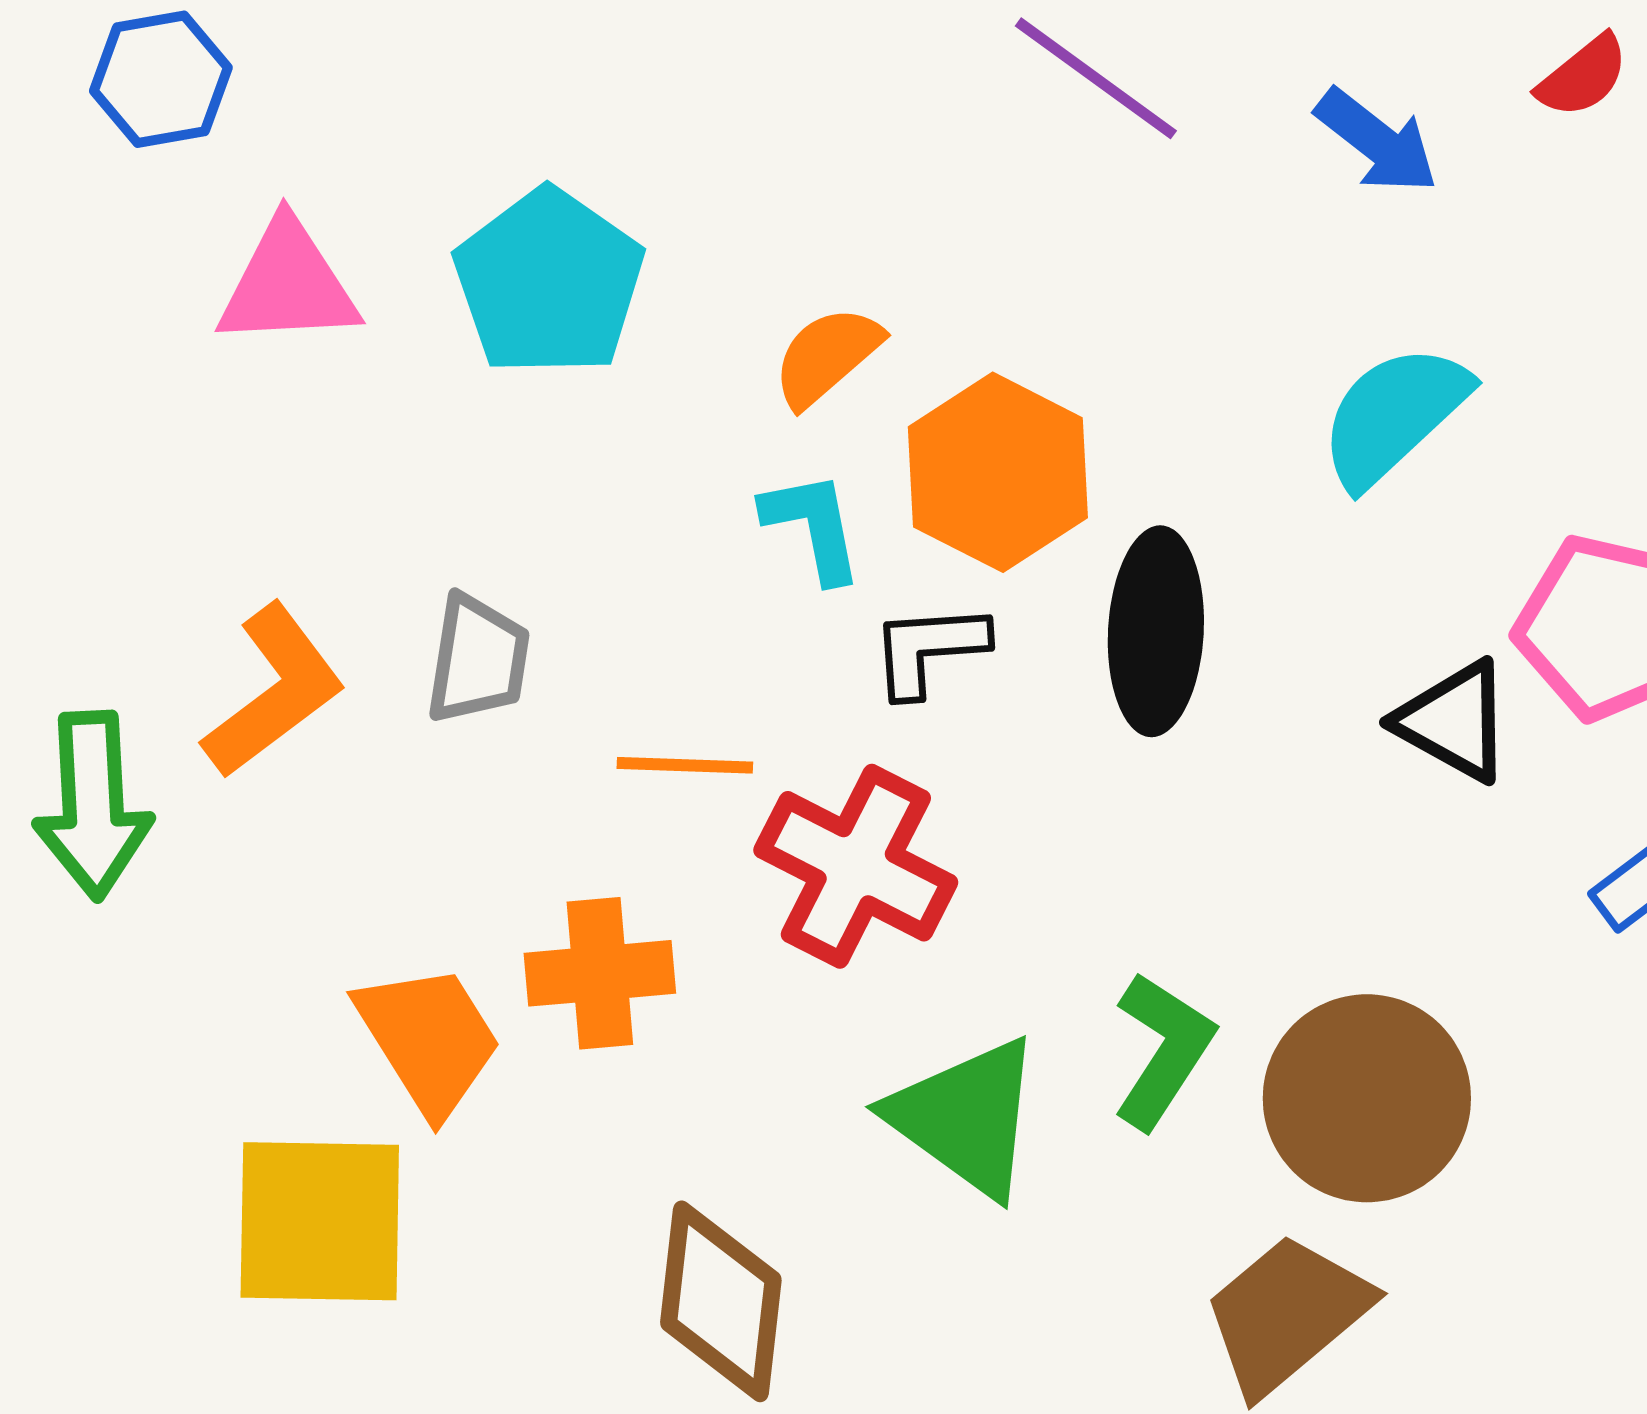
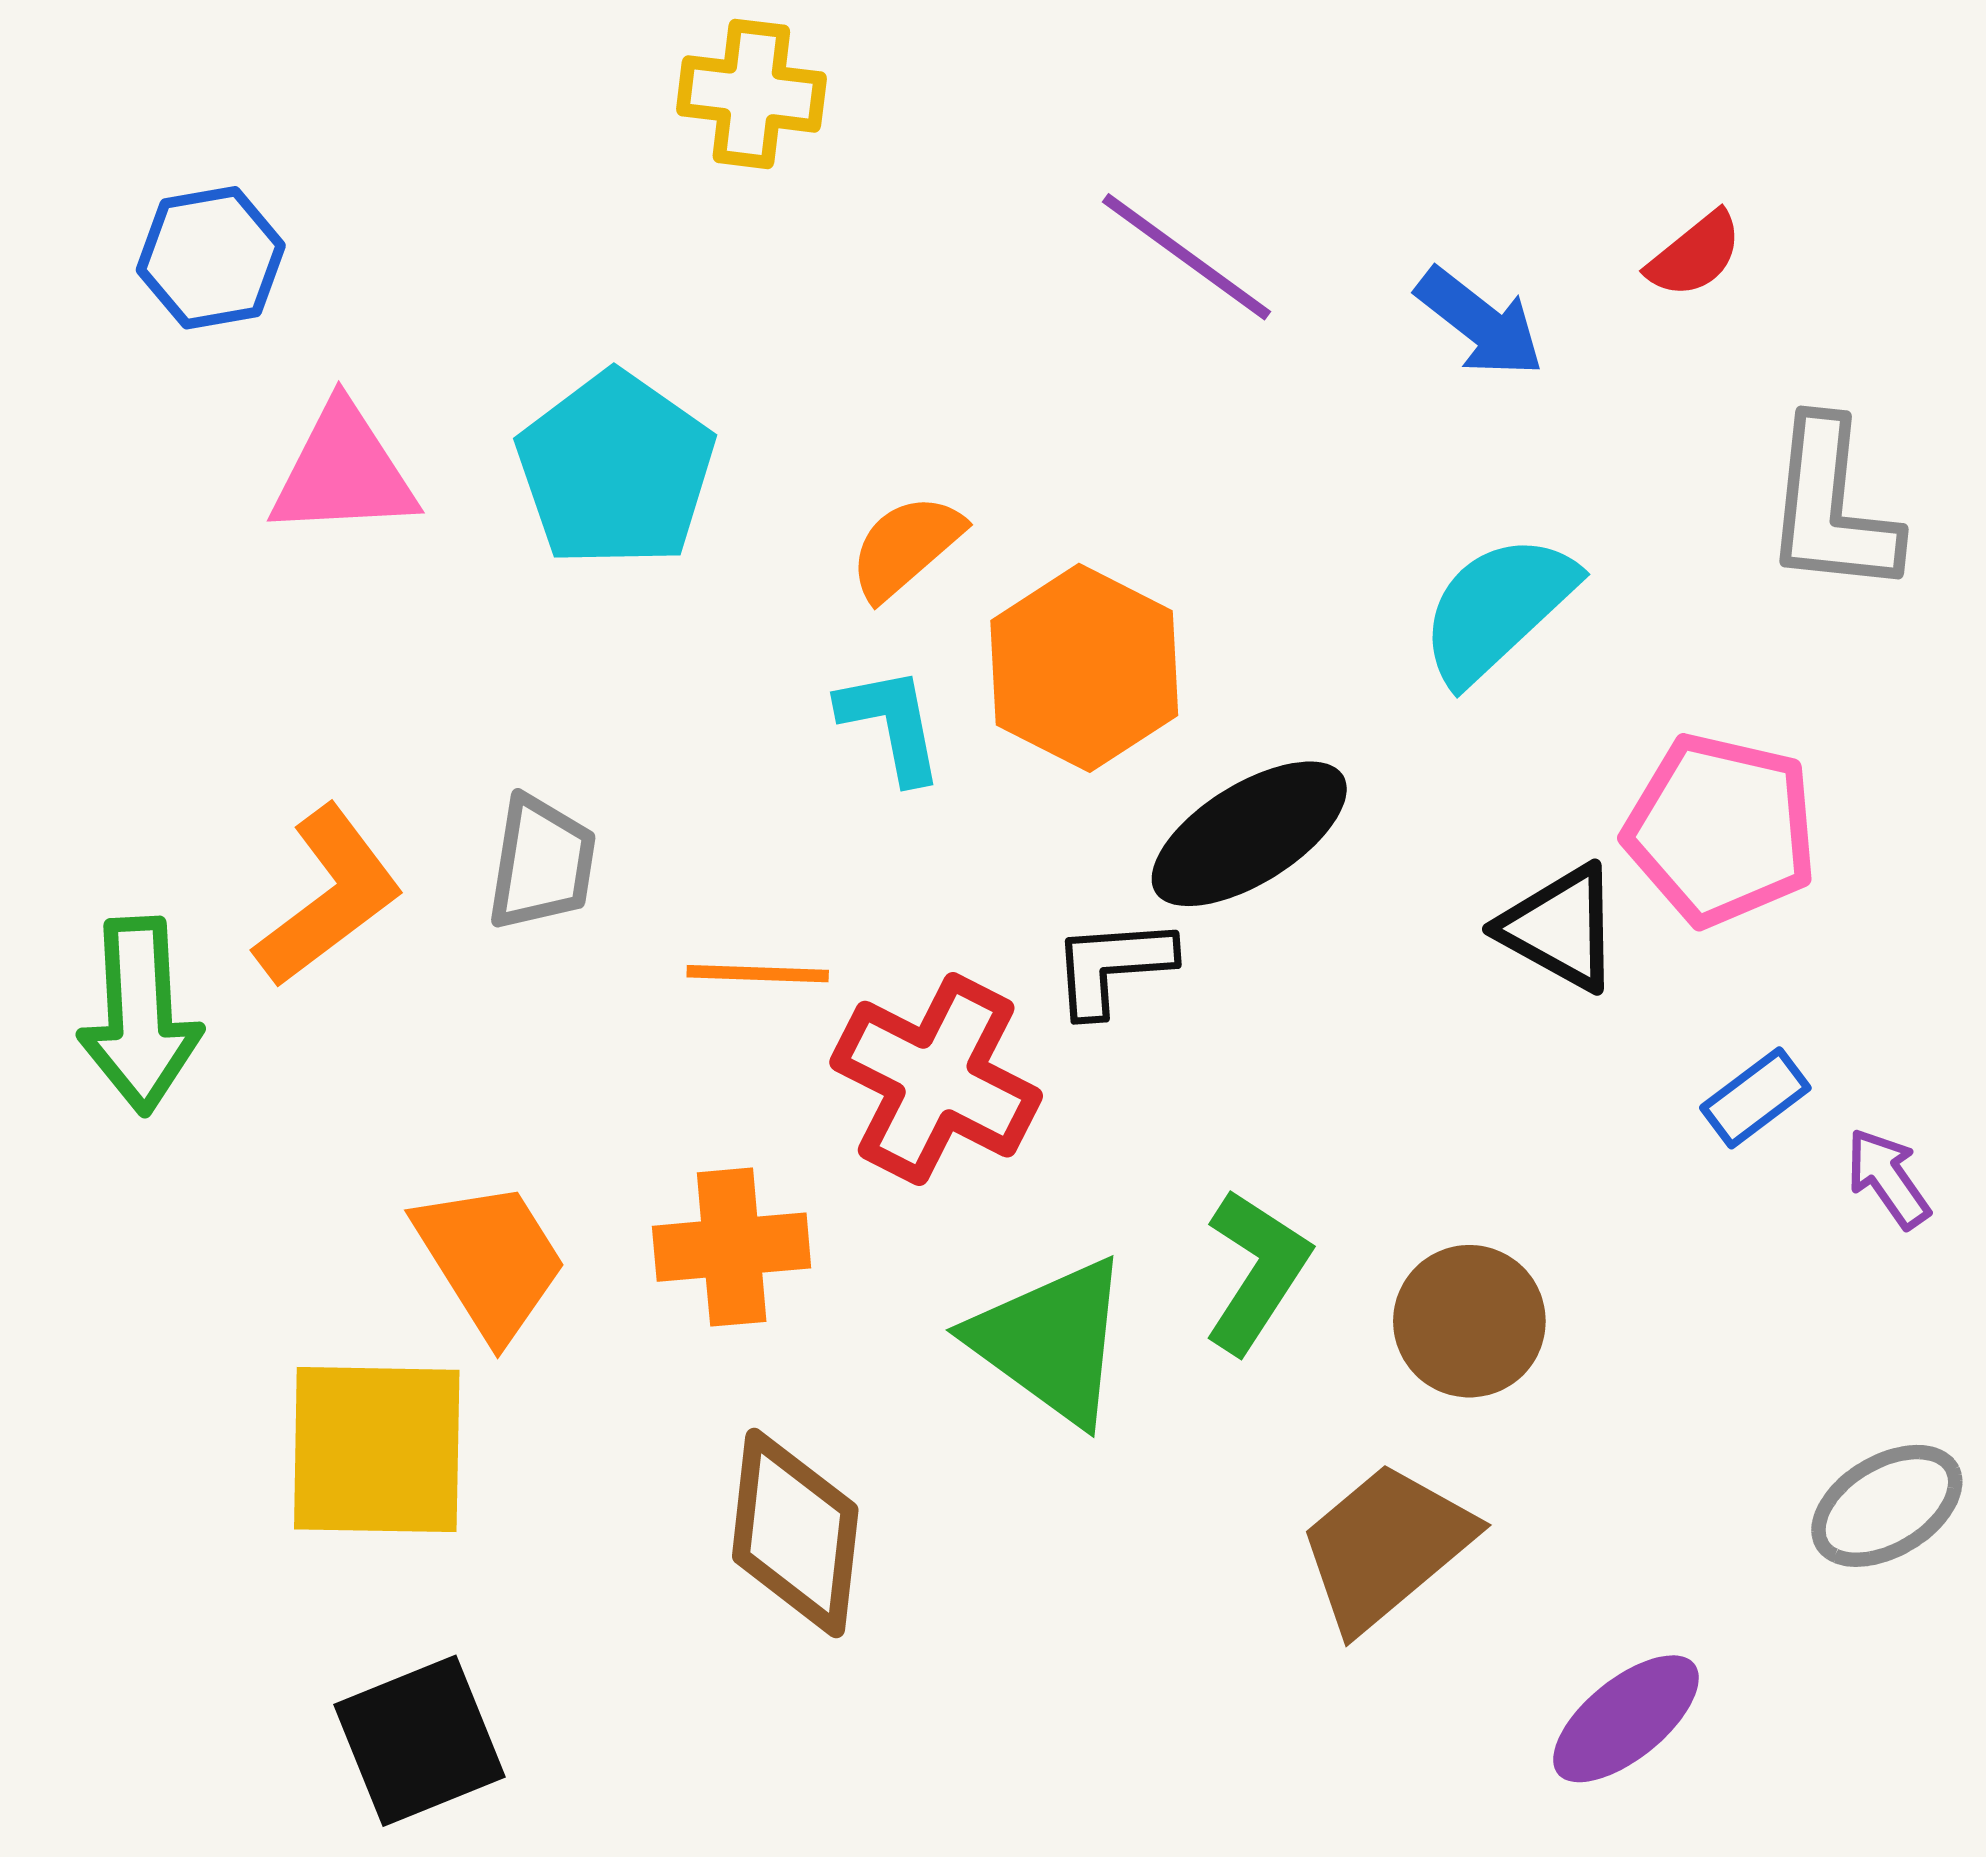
black ellipse: (1156, 631) -> (1249, 834), turned 55
black L-shape: (929, 649) -> (1112, 966), moved
orange cross: (600, 973) -> (732, 1247), moved
brown circle: (1367, 1098) -> (1469, 1321), size x0.7

